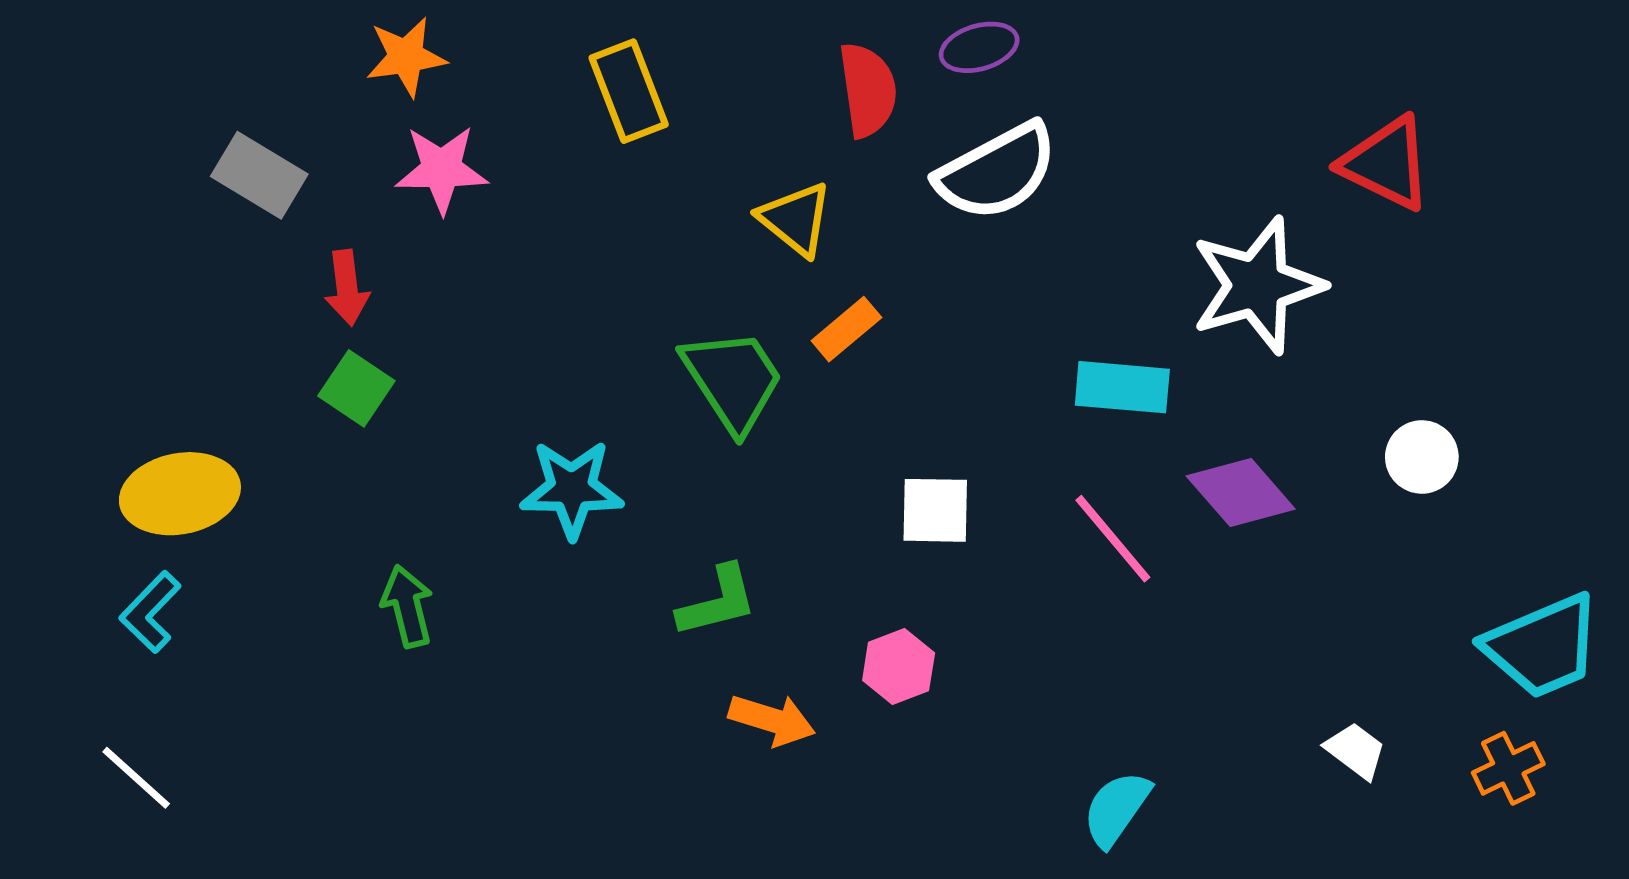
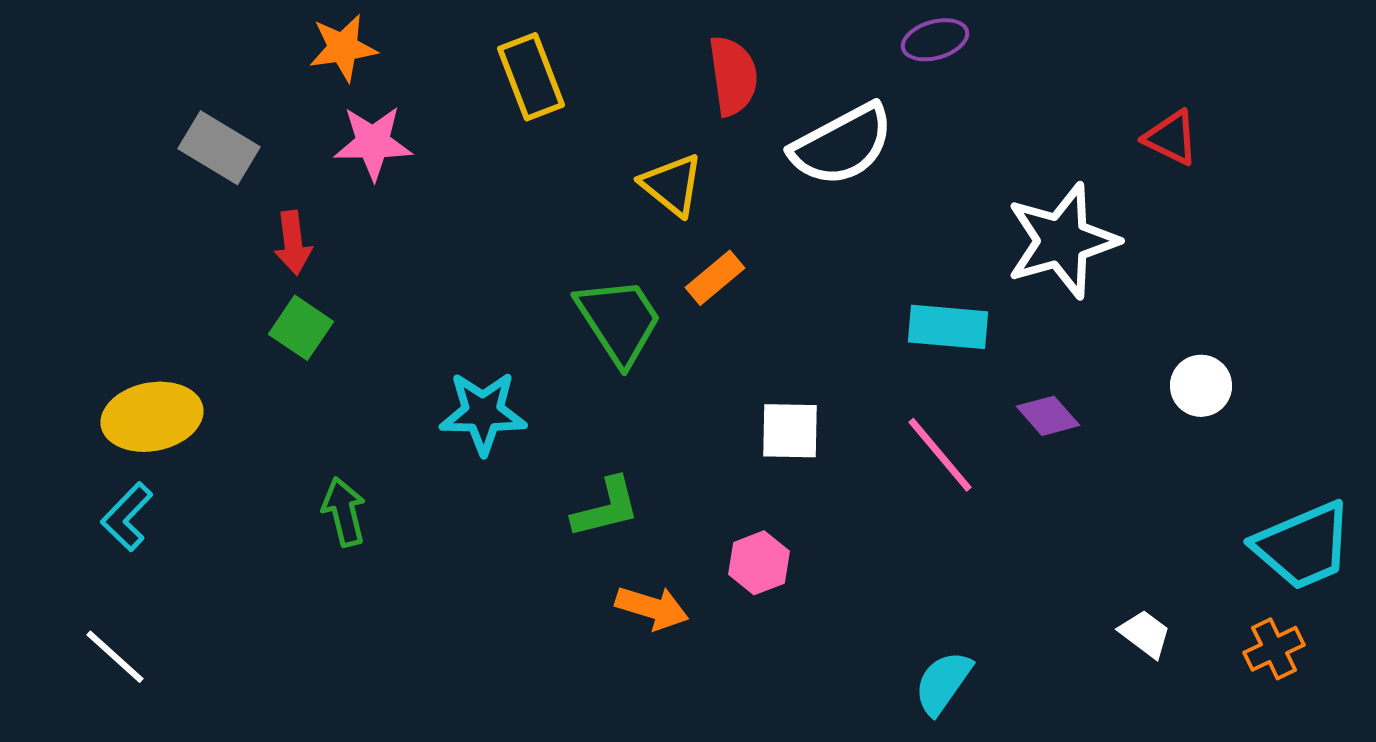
purple ellipse: (979, 47) -> (935, 40), moved
red triangle: (1386, 163) -> (1171, 138), size x0.7
purple diamond: (1241, 493) -> (1048, 416), size x0.7

